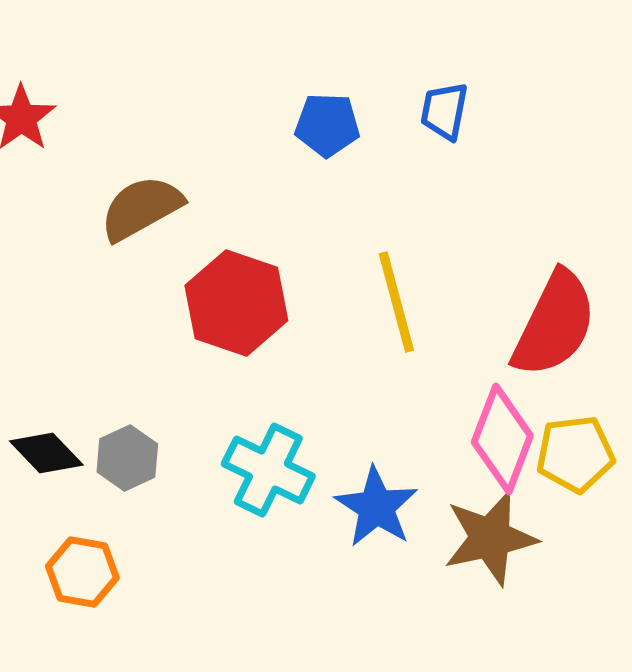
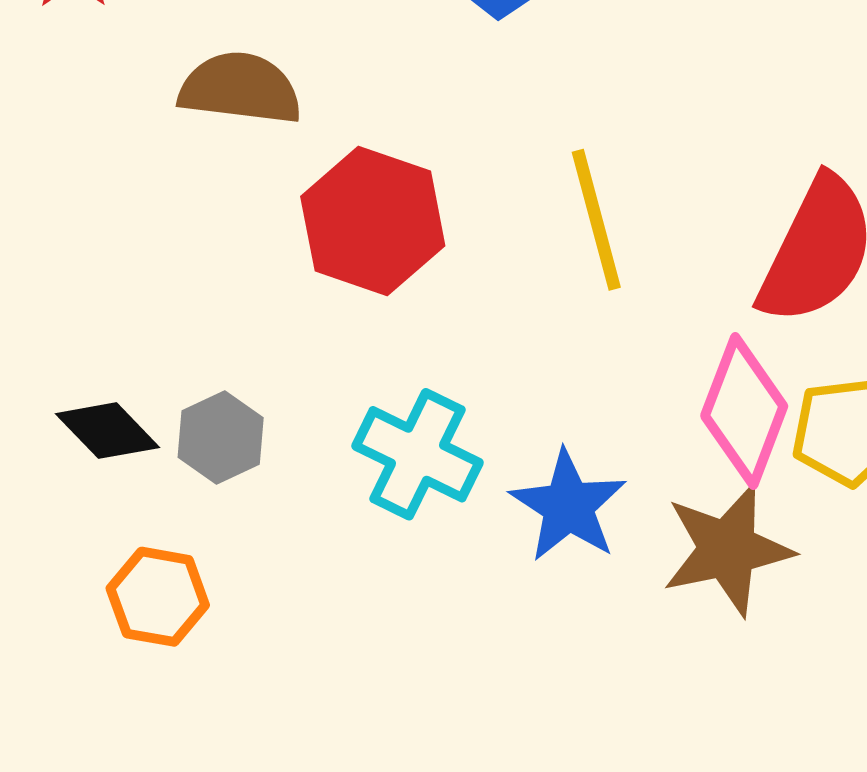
brown semicircle: (141, 208) -> (240, 88), turned 36

